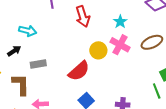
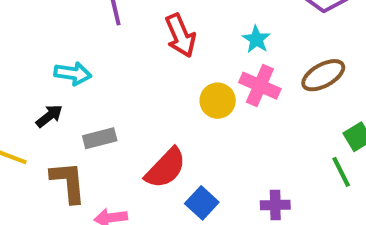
red semicircle: (79, 71) -> (166, 168), moved

